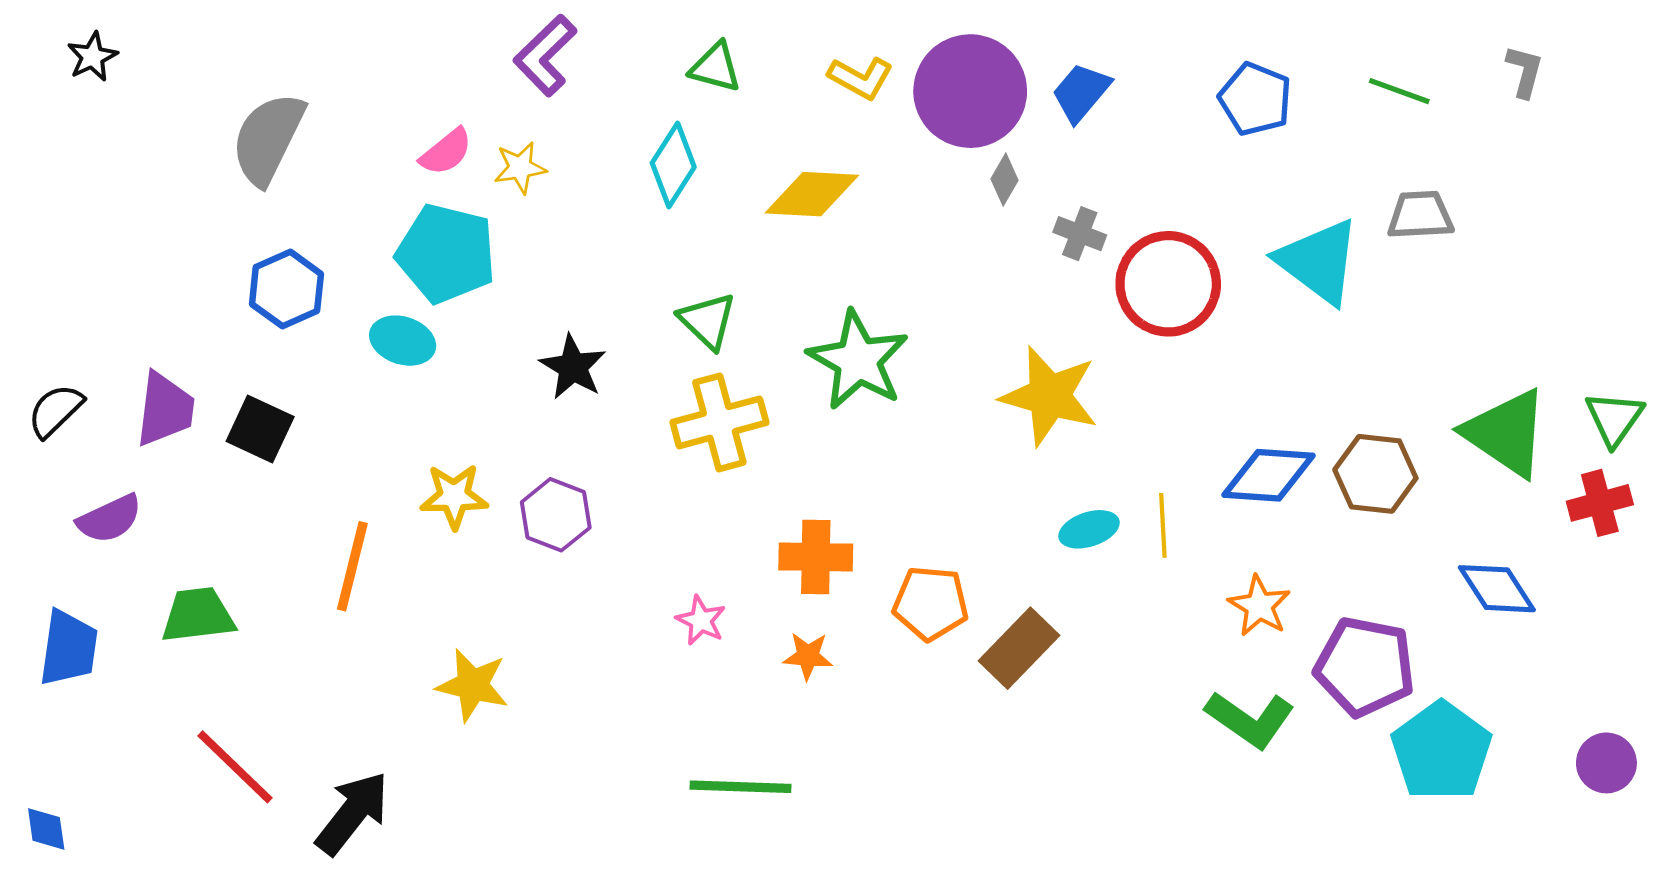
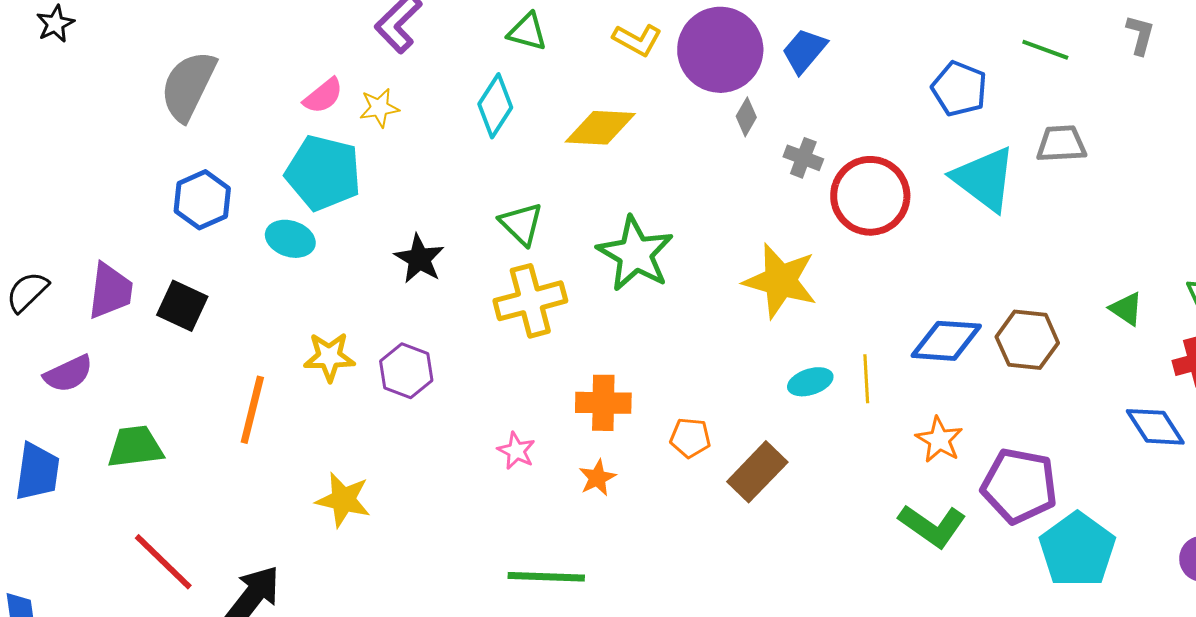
blue pentagon: (1255, 99) -> (959, 89), moved
green triangle: (1506, 433) -> (1126, 309), size x0.5
blue diamond: (1497, 589) -> (1155, 427), moved
orange pentagon: (931, 603) -> (690, 438), size x0.7
orange star: (808, 656) -> (597, 478), turned -30

